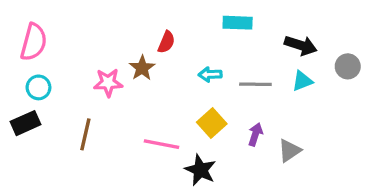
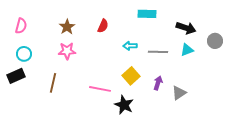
pink semicircle: (34, 42) -> (21, 26), size x0.7
brown star: (142, 68) -> (67, 27), moved

